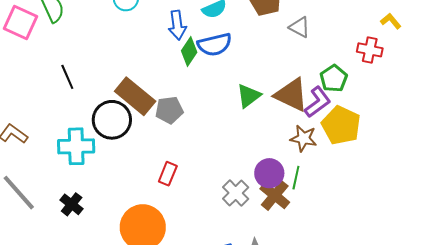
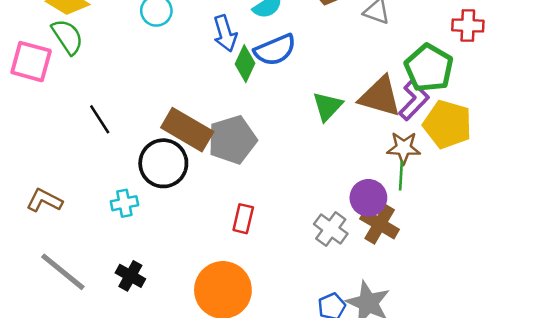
green pentagon: (334, 78) -> (429, 68), size x1.4
gray pentagon: (169, 110) -> (232, 140), size x1.4
cyan cross: (76, 146) -> (124, 203), size x0.6
green line: (296, 178) -> (401, 175), moved

